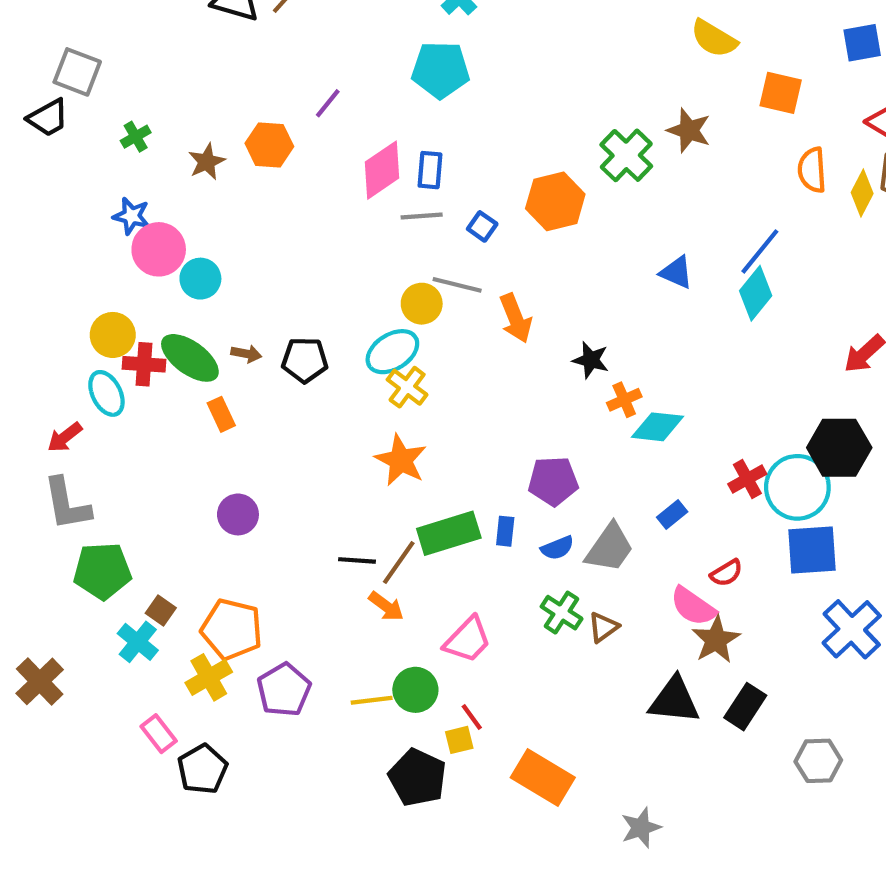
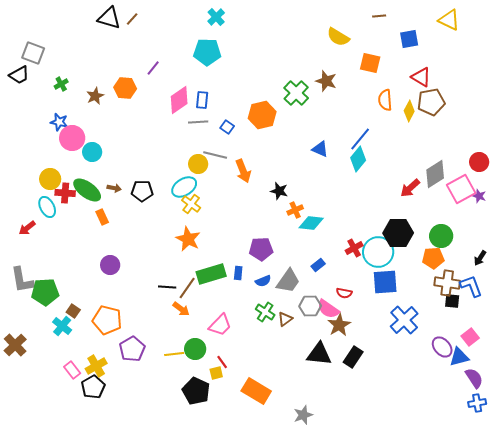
gray L-shape: (67, 504) -> (22, 280), moved
red semicircle: (726, 573) -> (344, 293), turned 42
yellow cross: (209, 677) -> (96, 366), moved
gray hexagon: (818, 761) -> (310, 306), moved

